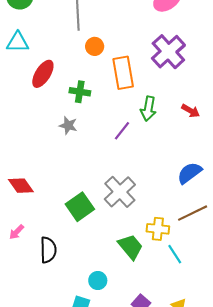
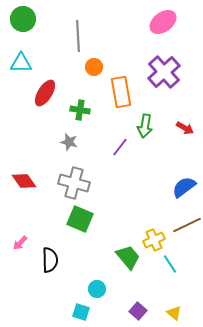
red diamond: (21, 186) -> (24, 181), moved
gray cross: (120, 192) -> (74, 183), moved, turned -32
green square: (80, 207) -> (80, 219), turned -32
yellow cross: (158, 229) -> (154, 240), turned -30

